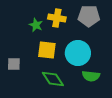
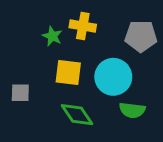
gray pentagon: (89, 16) -> (141, 36), moved

